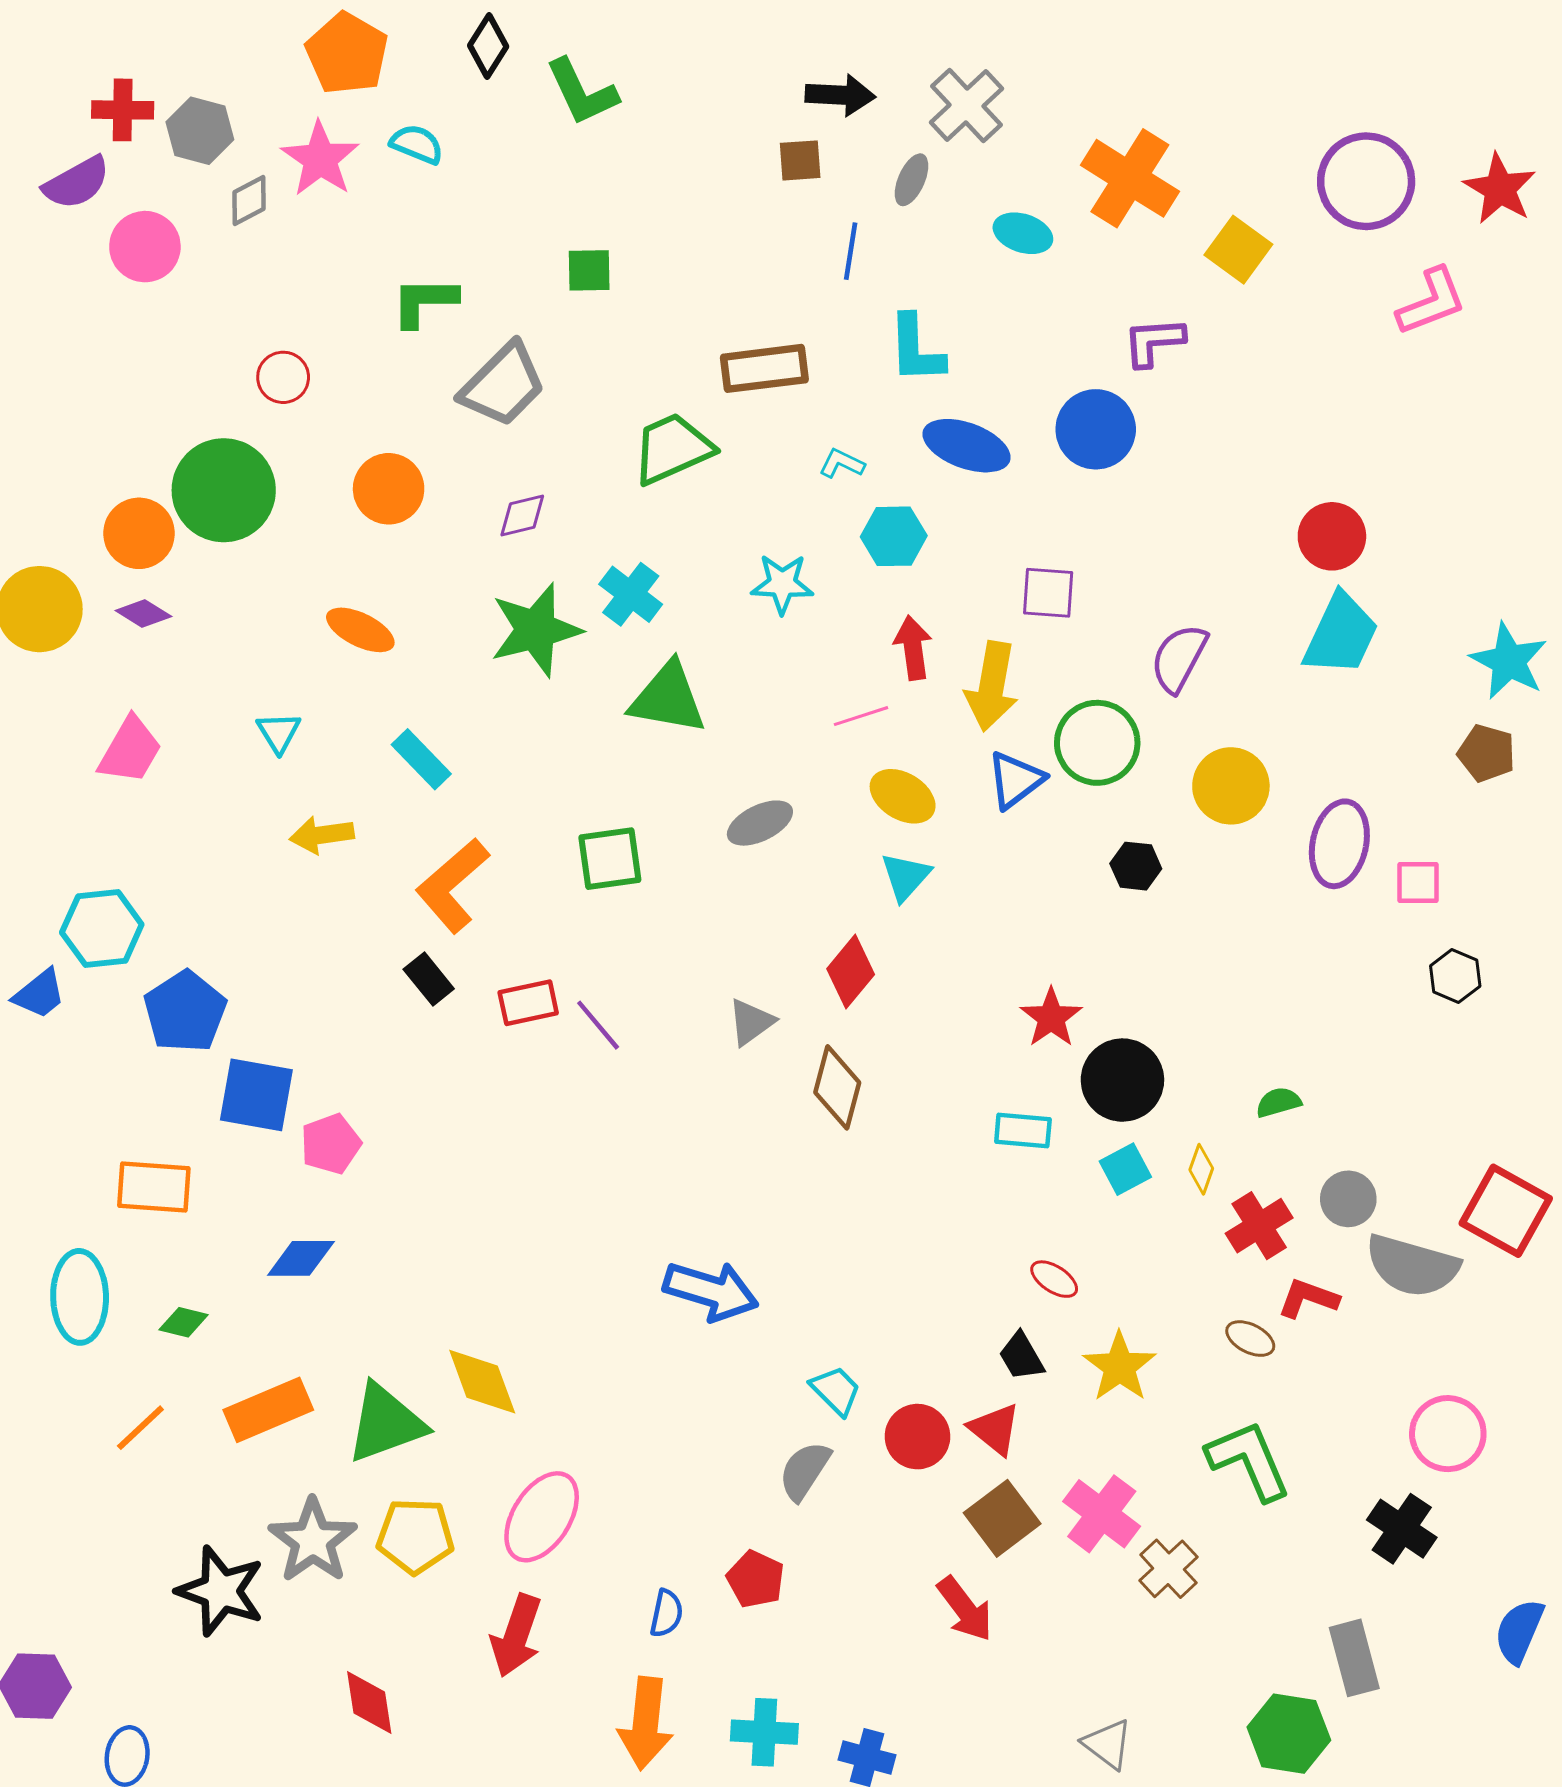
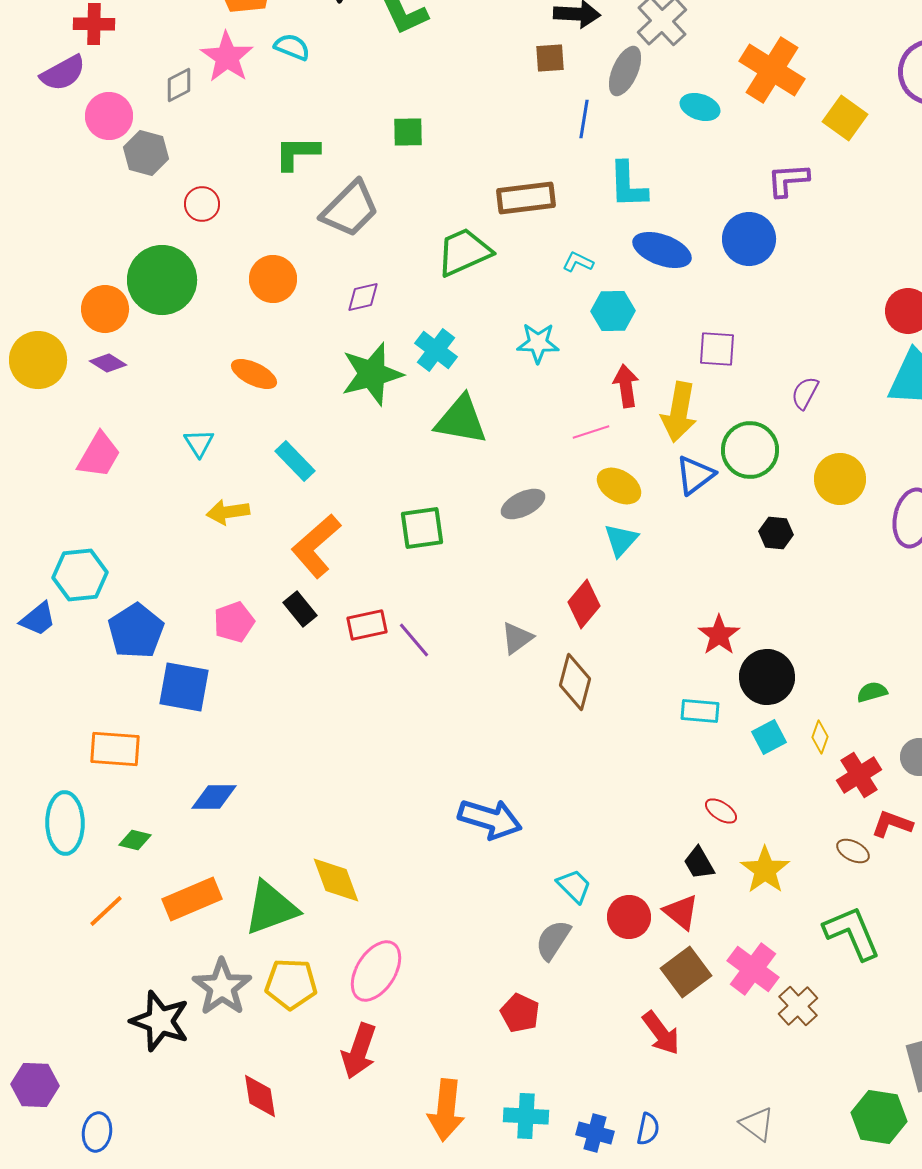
gray hexagon: (200, 131) -> (146, 153), moved
gray ellipse: (912, 180) -> (625, 71), size x1.4
purple semicircle: (1179, 658) -> (805, 393), size x0.7
pink pentagon: (331, 1144) -> (234, 622), moved
blue semicircle: (666, 1613) -> (648, 1129), moved

